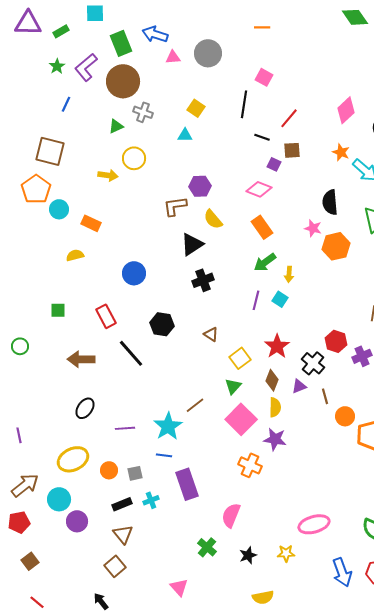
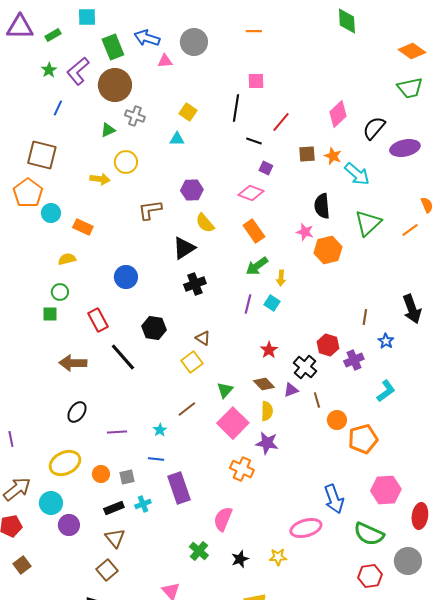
green diamond: (355, 17) -> (347, 21), turned 32
gray circle: (208, 53) -> (194, 42), moved
pink square: (264, 77) -> (256, 81), turned -30
brown square: (292, 150) -> (307, 154), moved
brown L-shape: (175, 206) -> (150, 210), moved
green circle: (20, 346) -> (60, 292), moved
red star: (277, 346) -> (269, 350), size x0.7
yellow square: (240, 358) -> (192, 362), moved
brown diamond: (272, 380) -> (264, 384), turned -65
cyan star: (168, 426) -> (160, 430), size x0.5
blue arrow: (342, 572) -> (334, 499), moved

